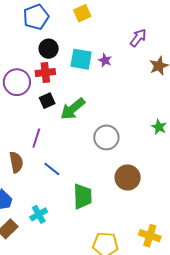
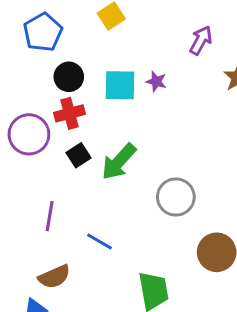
purple line: (36, 138) -> (50, 216), moved
brown semicircle: (16, 162) -> (54, 277), moved, turned 85
blue line: (52, 169) -> (100, 242), moved

